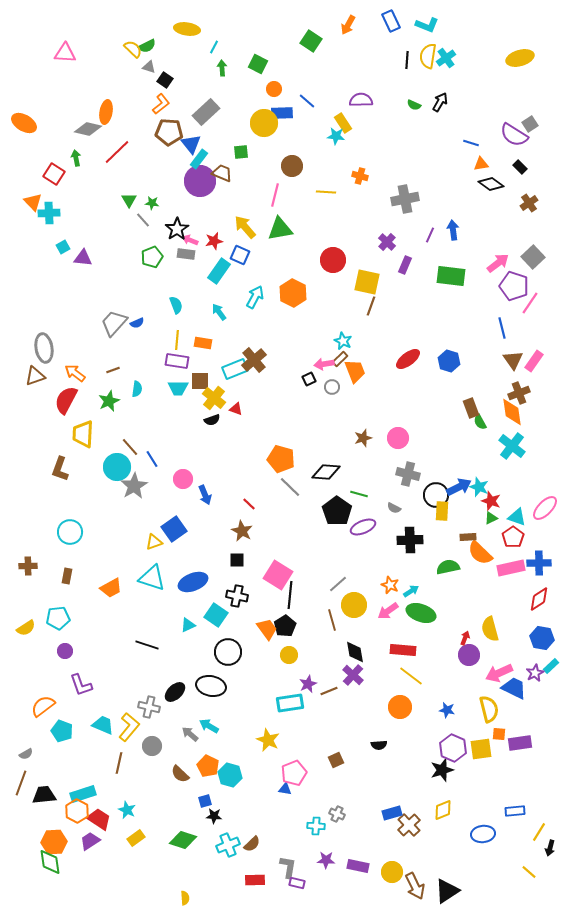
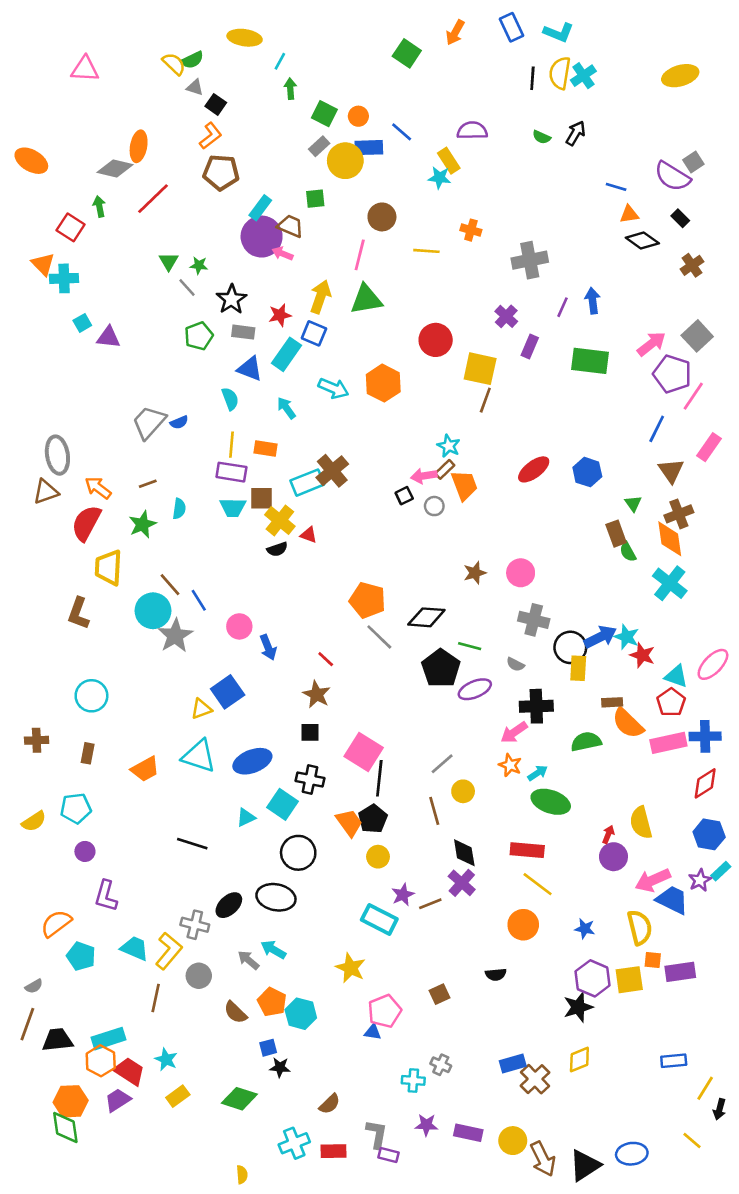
green square: (258, 64) -> (324, 114), moved
gray rectangle: (206, 112) -> (319, 146), moved, size x0.6
blue triangle: (191, 144) -> (250, 369), moved, turned -30
yellow arrow: (245, 227) -> (320, 297), turned 60
pink arrow: (190, 240) -> (282, 254), moved
cyan arrow: (255, 297) -> (334, 388), turned 85
blue line: (502, 328) -> (657, 429), turned 40
pink rectangle: (534, 361) -> (709, 447), moved
green triangle: (491, 518) -> (633, 503), moved, turned -40
yellow circle: (354, 605) -> (463, 791), size x0.7
pink arrow: (388, 611) -> (514, 732), moved
purple L-shape: (81, 685) -> (106, 896), turned 35
cyan rectangle: (290, 703) -> (379, 919), turned 36
blue ellipse: (483, 834) -> (632, 1154), moved
cyan cross: (228, 845) -> (294, 1143), moved

